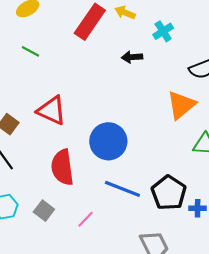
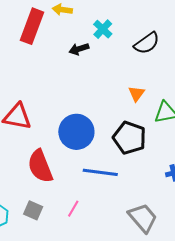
cyan cross: (163, 31) -> (103, 29), moved
orange triangle: (181, 105) -> (136, 94), moved, size x0.6
black pentagon: (169, 193) -> (129, 138), moved

